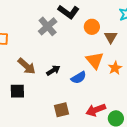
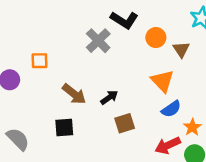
orange star: (115, 68) -> (192, 127), moved
blue semicircle: (79, 78) -> (171, 109), moved
brown square: (62, 110) -> (125, 123), moved

